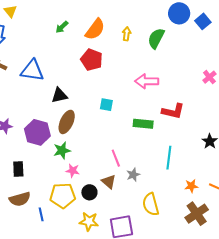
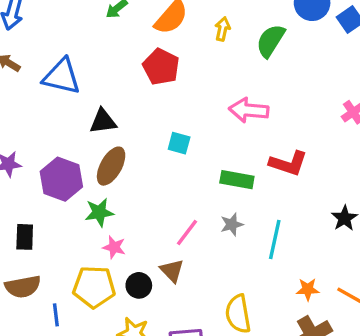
pink line: (116, 158) -> (187, 233), turned 54
gray star: (133, 175) -> (232, 224), moved

